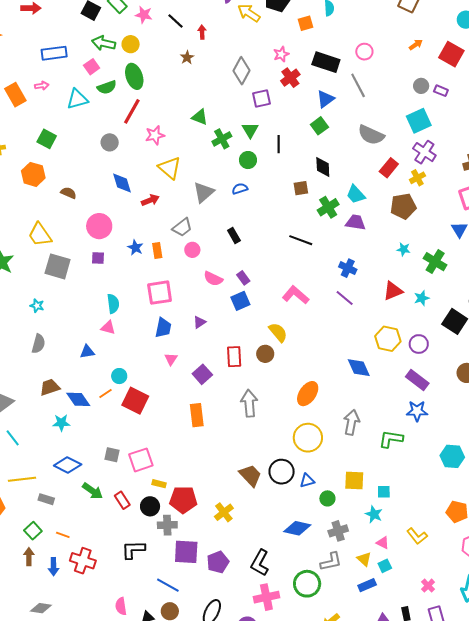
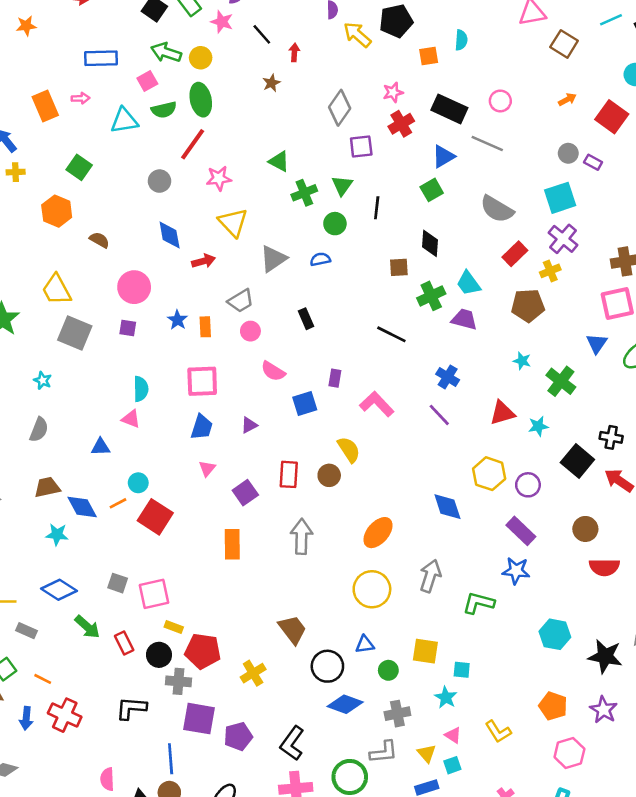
gray line: (358, 85) -> (487, 143), turned -45
purple rectangle: (243, 278) -> (335, 378), moved, turned 40
black circle: (282, 472) -> (327, 666), moved
blue line: (168, 585) -> (171, 759), turned 50

